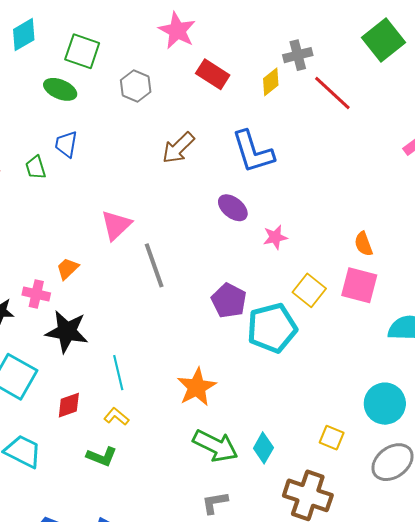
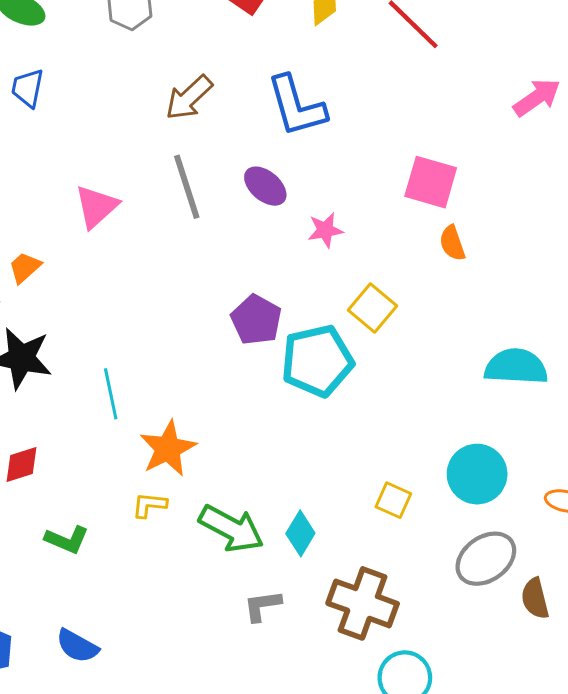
gray line: (154, 265) -> (187, 187), moved
pink square: (359, 285) -> (431, 182), moved
cyan line: (118, 373) -> (111, 394), moved
orange star: (197, 387) -> (168, 449), moved
yellow L-shape: (116, 417) -> (149, 505), moved, turned -35
yellow square: (332, 438) -> (393, 500), moved
gray L-shape: (215, 503) -> (262, 606), moved

